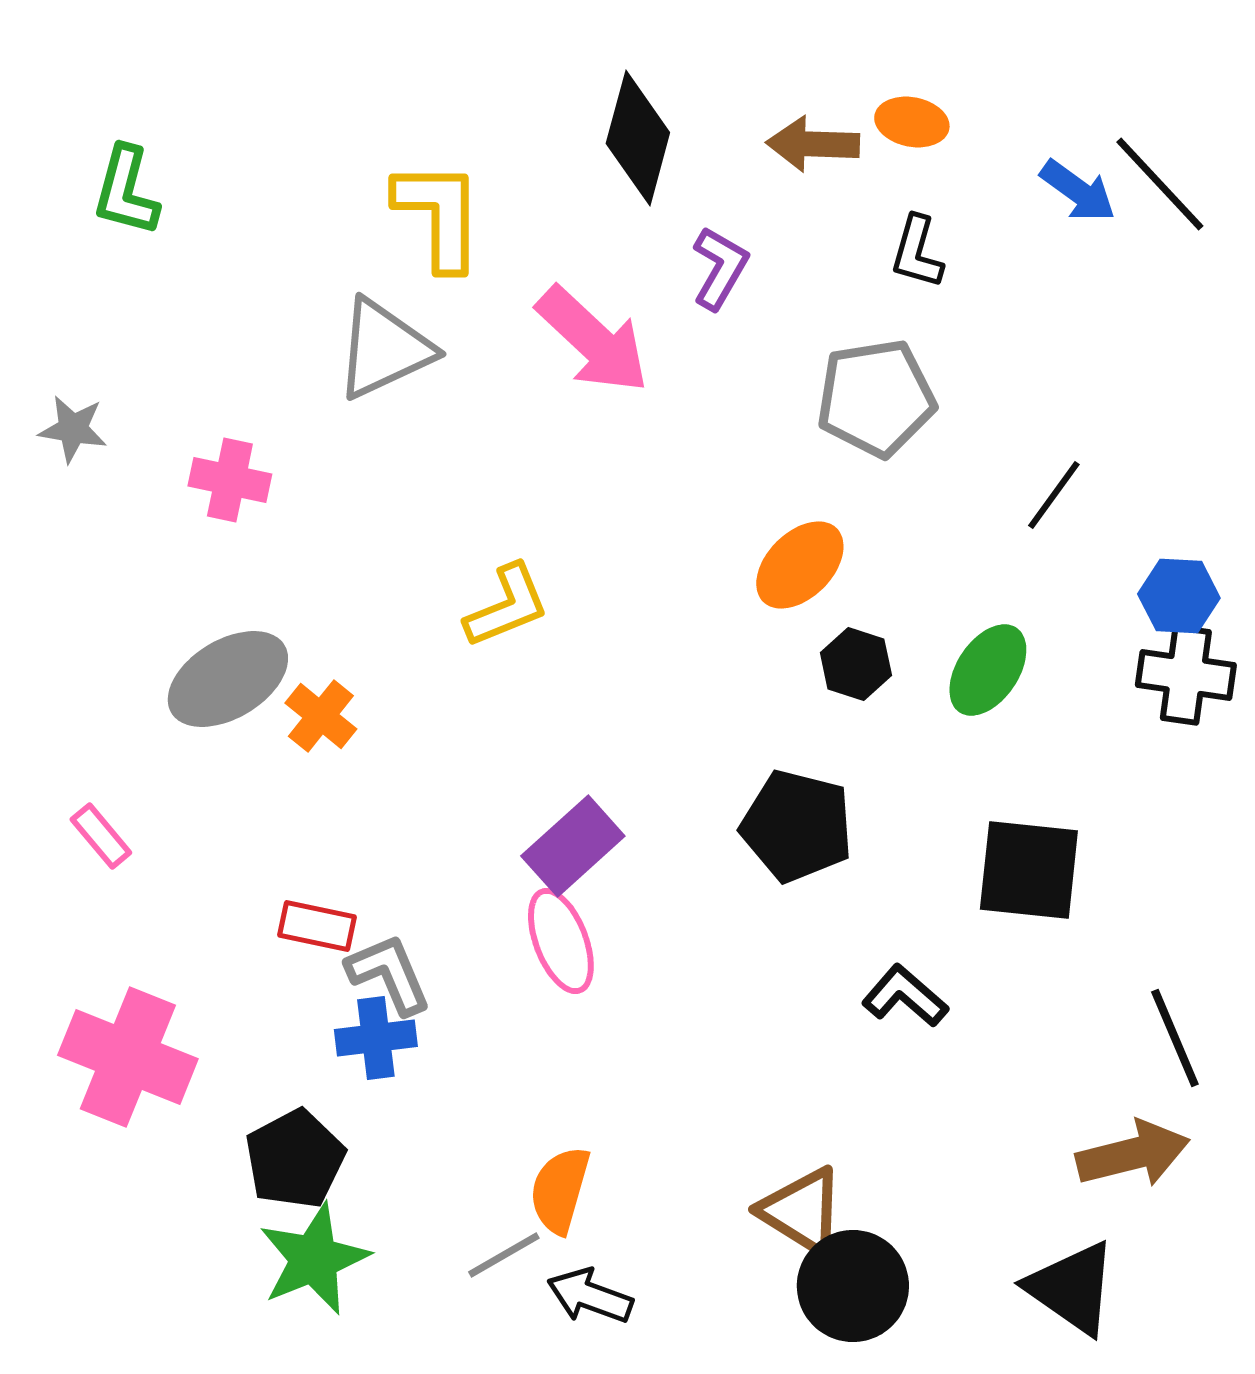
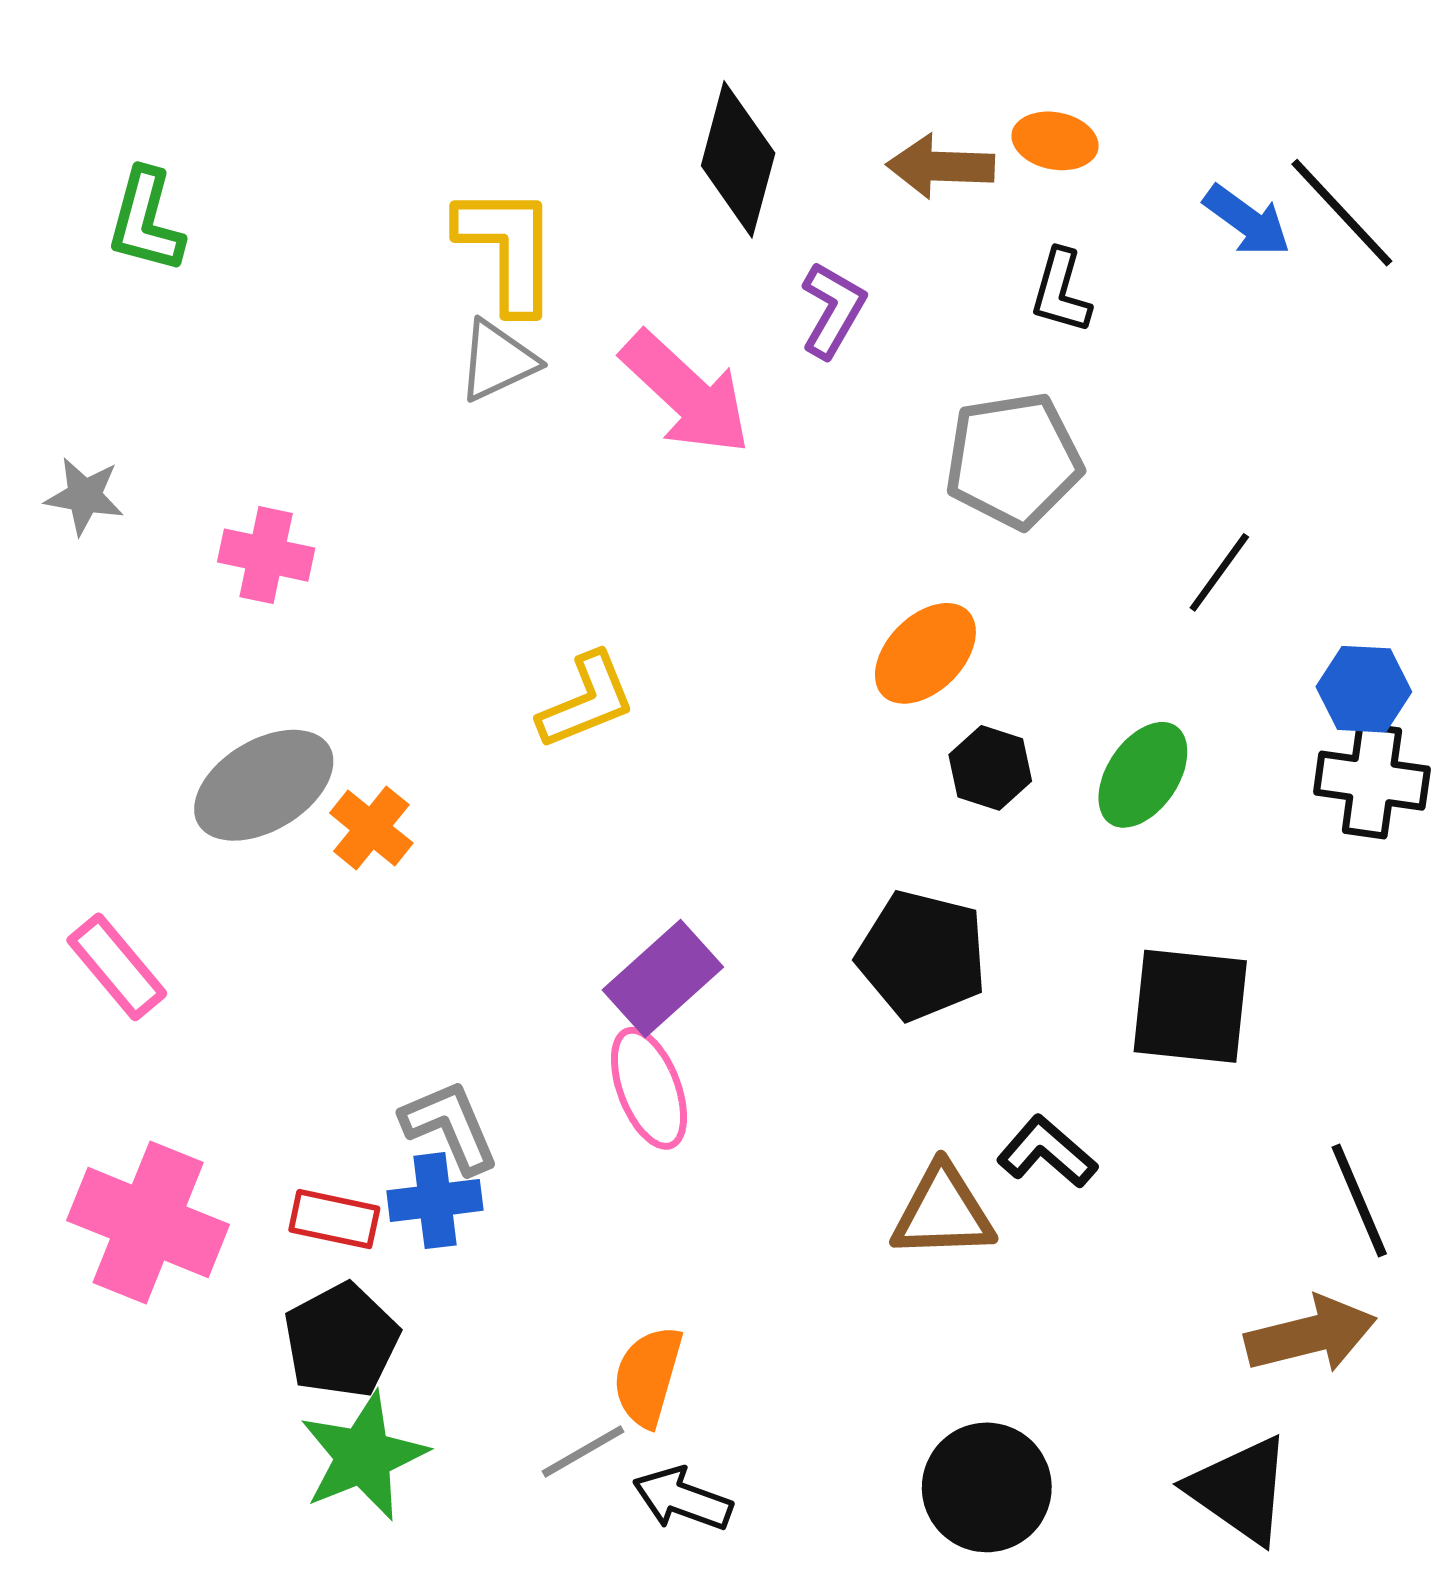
gray triangle: (384, 349) -> (497, 361), moved, size x0.7
pink rectangle: (101, 836) -> (117, 967), size x1.4
red rectangle: (317, 926) -> (334, 1219), moved
brown triangle: (802, 1211) -> (943, 1212), moved, turned -34

